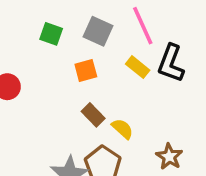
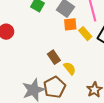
orange square: (86, 70) -> (70, 24), moved

